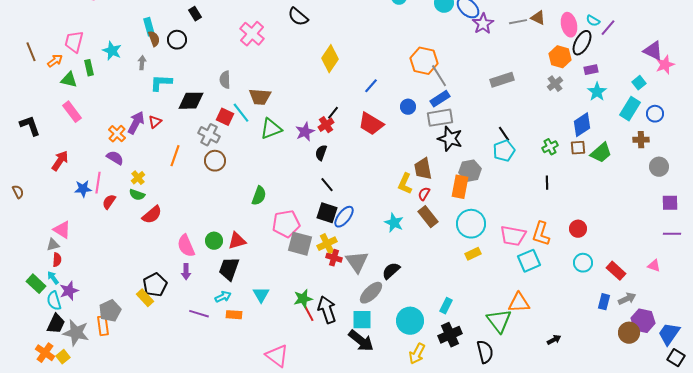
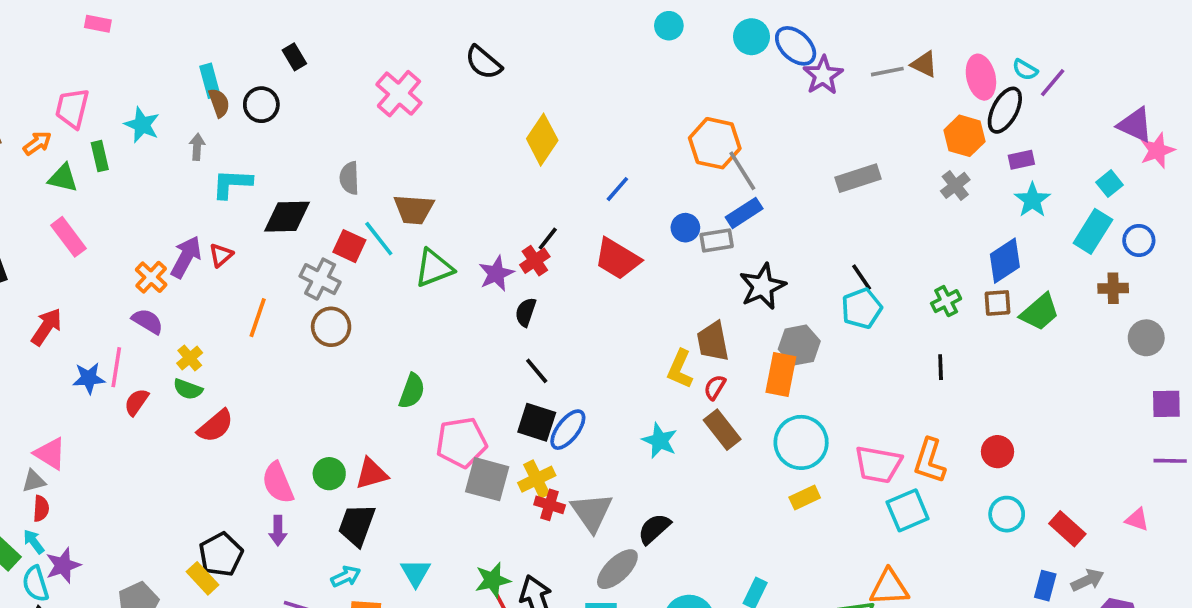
gray rectangle: (440, 118) -> (717, 240), moved, size x0.7
black star: (450, 139) -> (762, 286), turned 30

